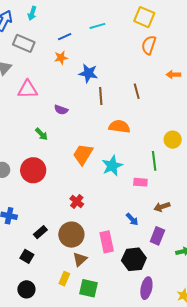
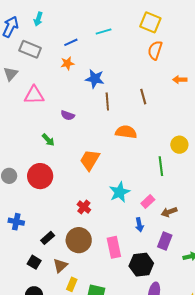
cyan star: (112, 166) -> (120, 192), moved
pink rectangle: (140, 182) -> (148, 201), moved, turned -48
blue arrow: (132, 219) -> (139, 225), turned 32
brown triangle: (80, 259) -> (60, 266), moved

